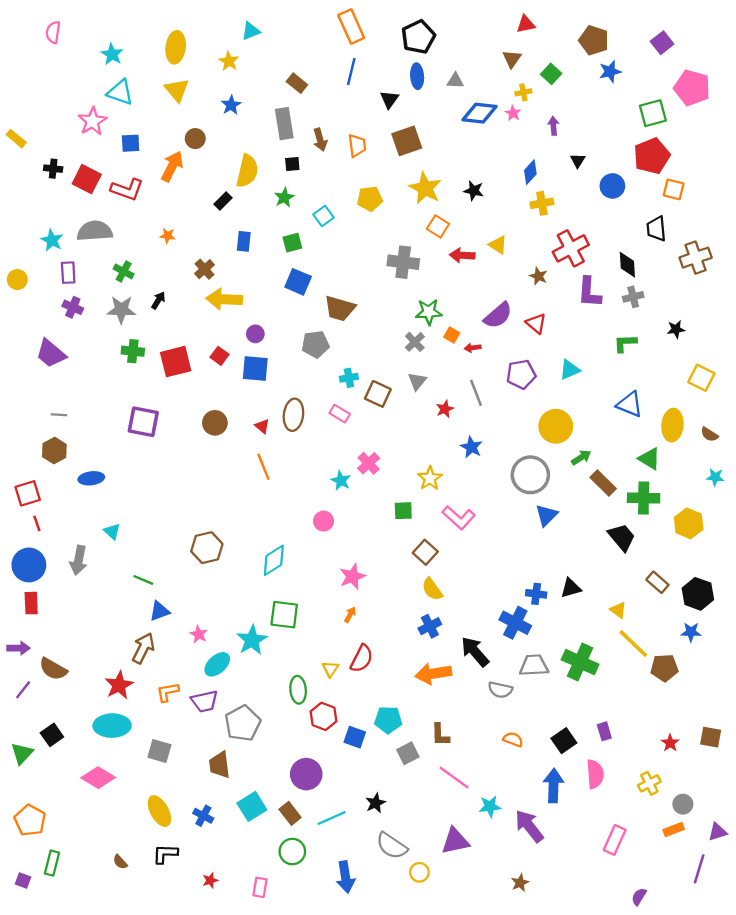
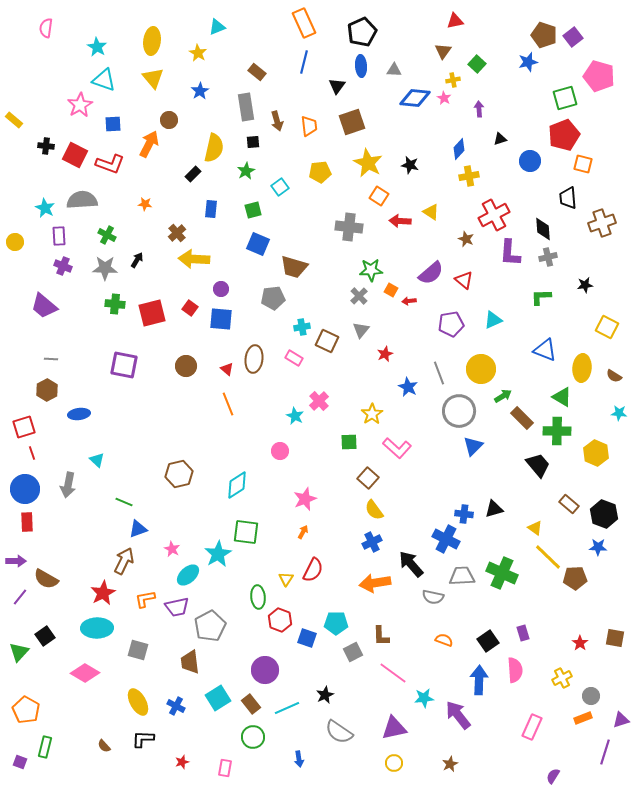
brown pentagon: (594, 40) -> (544, 35), moved
black triangle: (578, 161) -> (500, 139), turned 40
gray line: (476, 393) -> (439, 373), moved
yellow circle: (419, 872) -> (394, 763), moved
blue arrow: (345, 877) -> (299, 759), size x0.6

